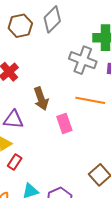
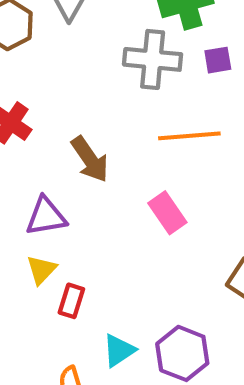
pink rectangle: (64, 123) -> (167, 213), moved

